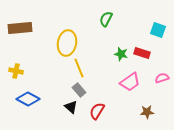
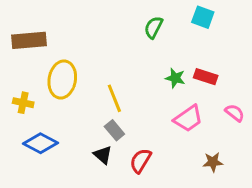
cyan square: (158, 30) -> (203, 17), moved
yellow ellipse: (67, 43) -> (62, 80), moved
pink semicircle: (162, 78) -> (235, 113), turned 56

